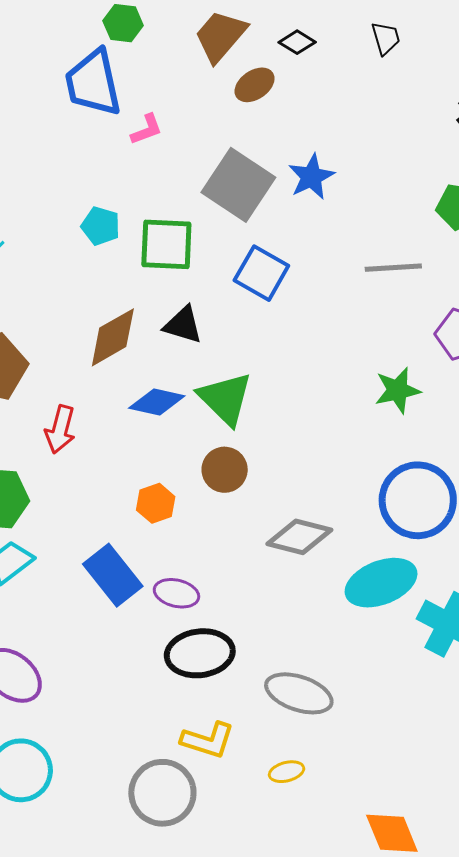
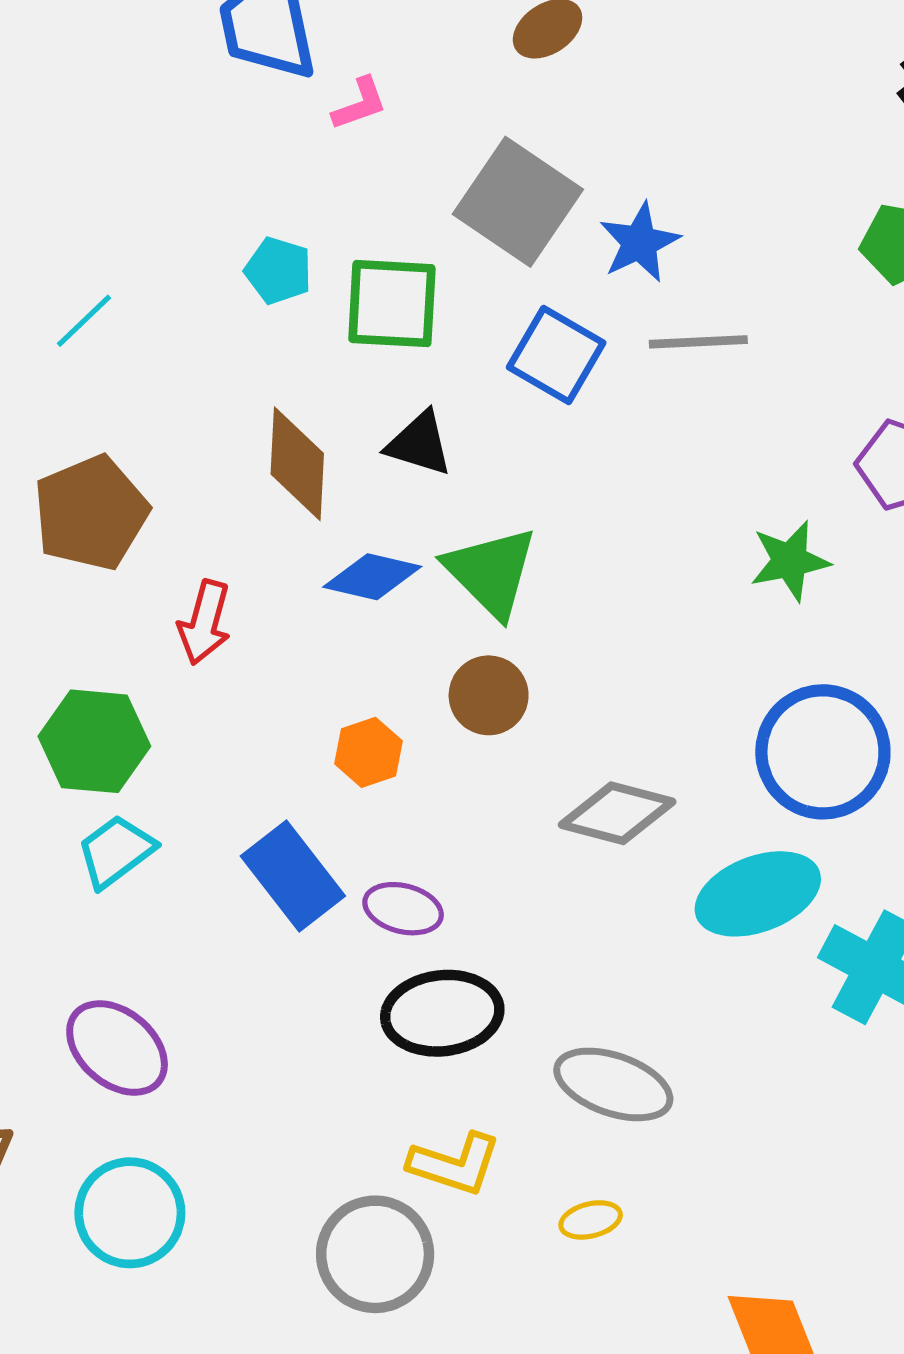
blue star: (311, 177) -> (639, 242), moved
gray line: (393, 268) -> (698, 342), moved
brown diamond: (113, 337) -> (297, 464), turned -58

